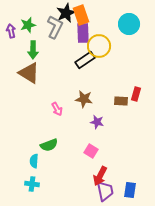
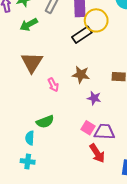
green arrow: (33, 50) -> (29, 25), turned 60
brown triangle: (29, 73) -> (32, 62), moved, turned 30
red arrow: (100, 176) -> (97, 153), turned -60
purple trapezoid: (105, 191) -> (104, 132), moved, turned -75

